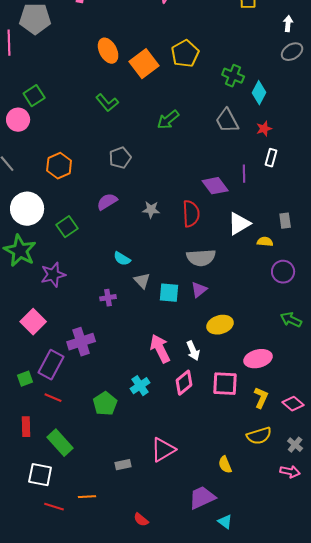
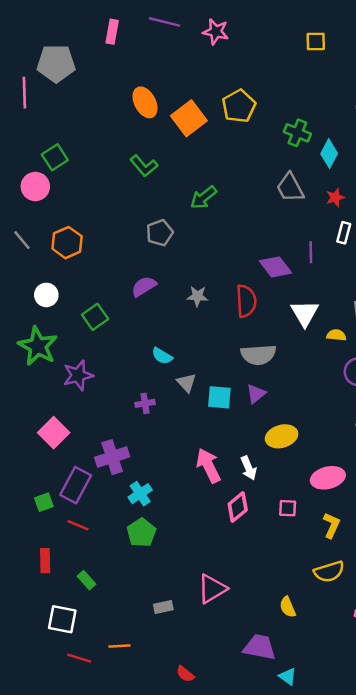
green arrow: (168, 120) -> (204, 197), moved
orange hexagon: (59, 166) -> (67, 243), moved
white circle: (27, 209) -> (46, 295), size x0.6
white triangle: (239, 224) -> (305, 313), turned -30
pink square: (225, 384) -> (288, 508), size x0.6
cyan cross: (140, 386) -> (140, 494), moved
green rectangle: (60, 443) -> (87, 580), size x0.6
purple trapezoid: (202, 498) -> (260, 647), turned 36

